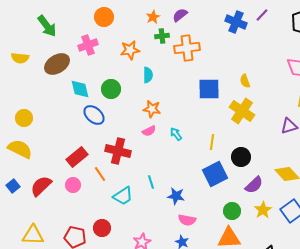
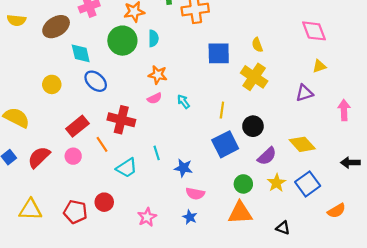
green circle: (111, 89) -> (122, 41), moved, size x1.4
yellow circle: (24, 118) -> (52, 84), moved

